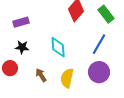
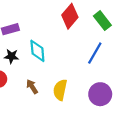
cyan diamond: (58, 47) -> (37, 51), moved
purple circle: (99, 72) -> (100, 94), moved

